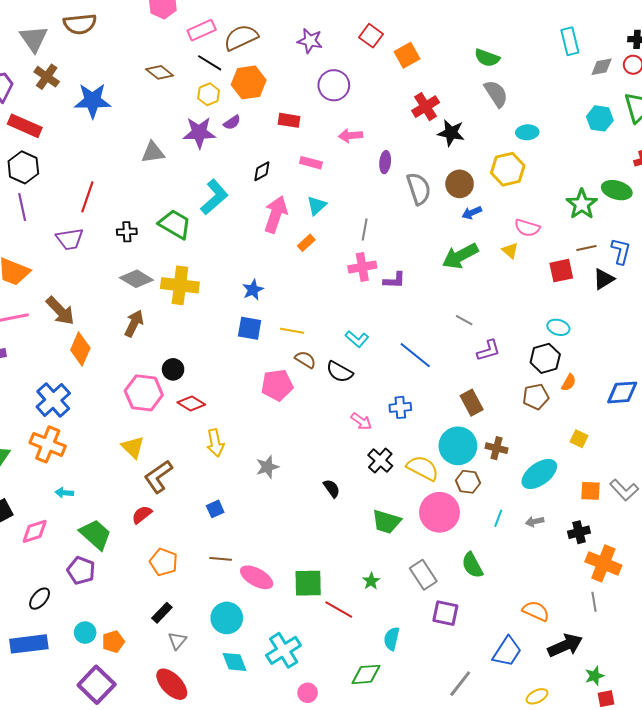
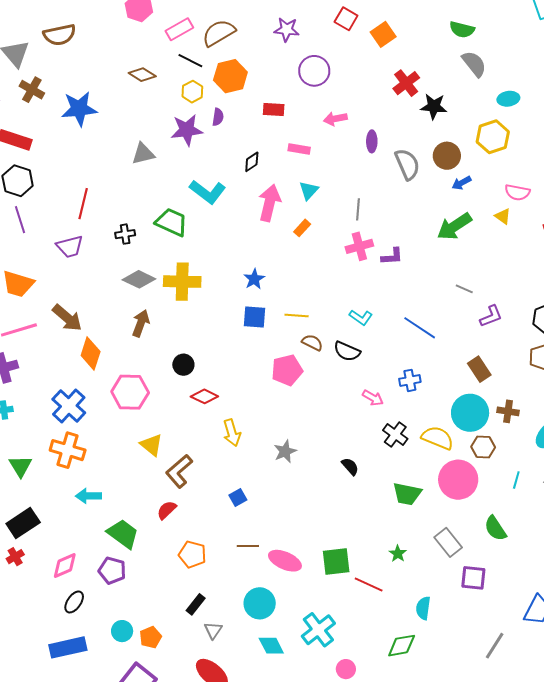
purple semicircle: (232, 122) -> (218, 117), turned -42
cyan L-shape: (214, 197) -> (208, 192), turned 84
pink hexagon: (144, 393) -> (130, 392), moved
cyan arrow: (64, 493) -> (88, 496), size x1.4
pink diamond: (35, 531) -> (65, 566), moved

